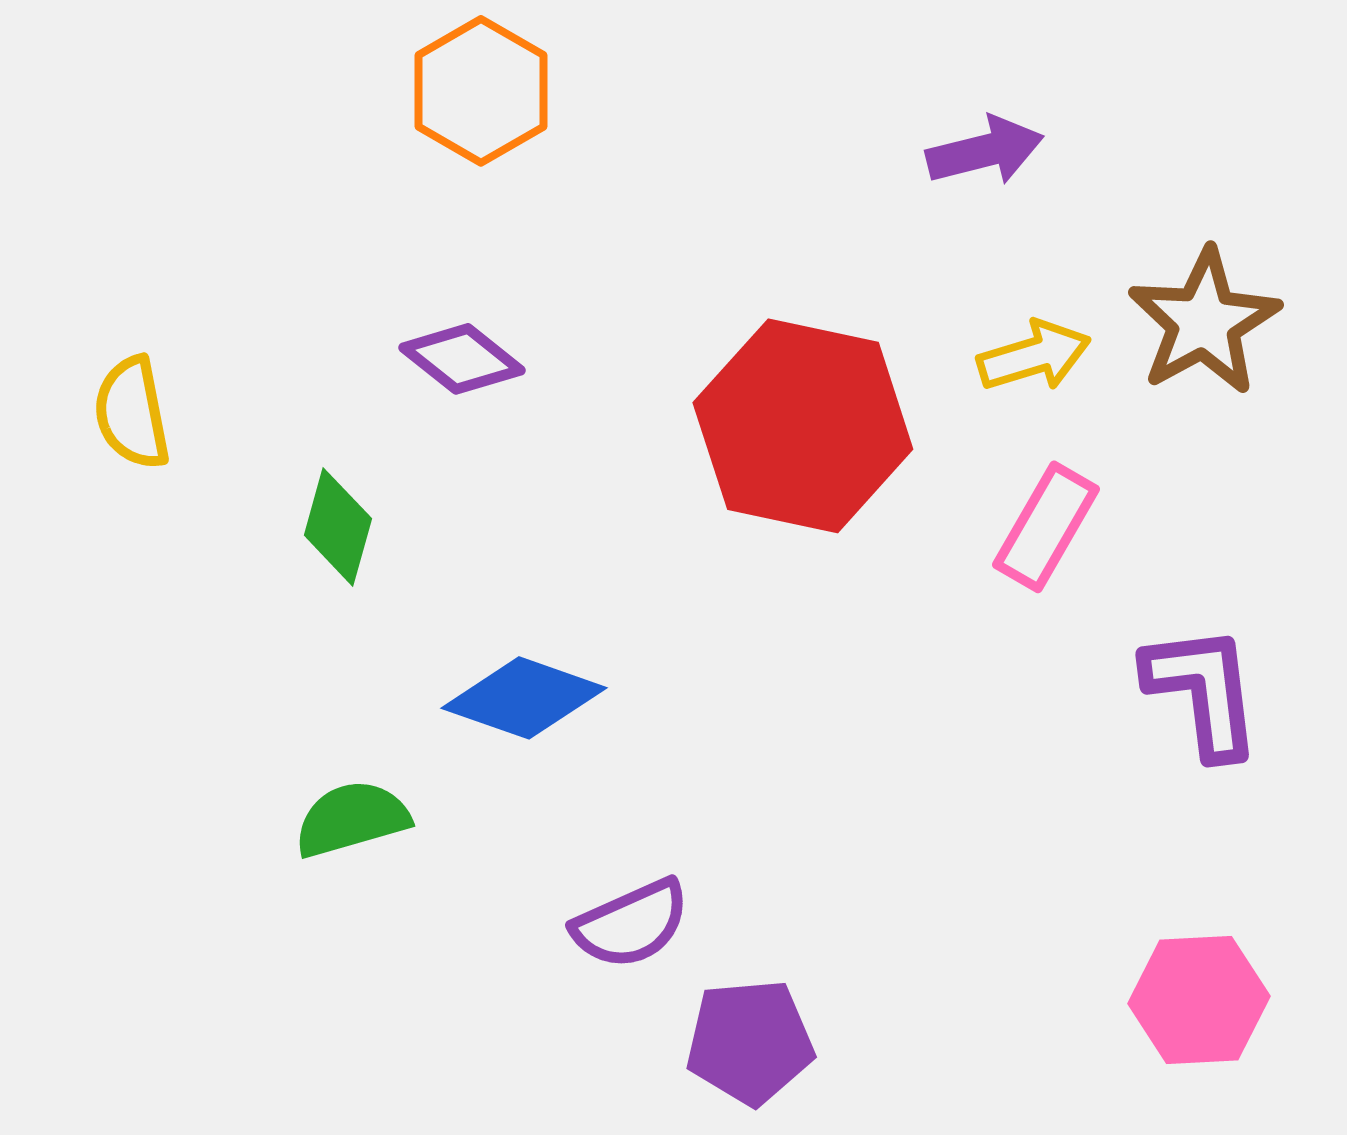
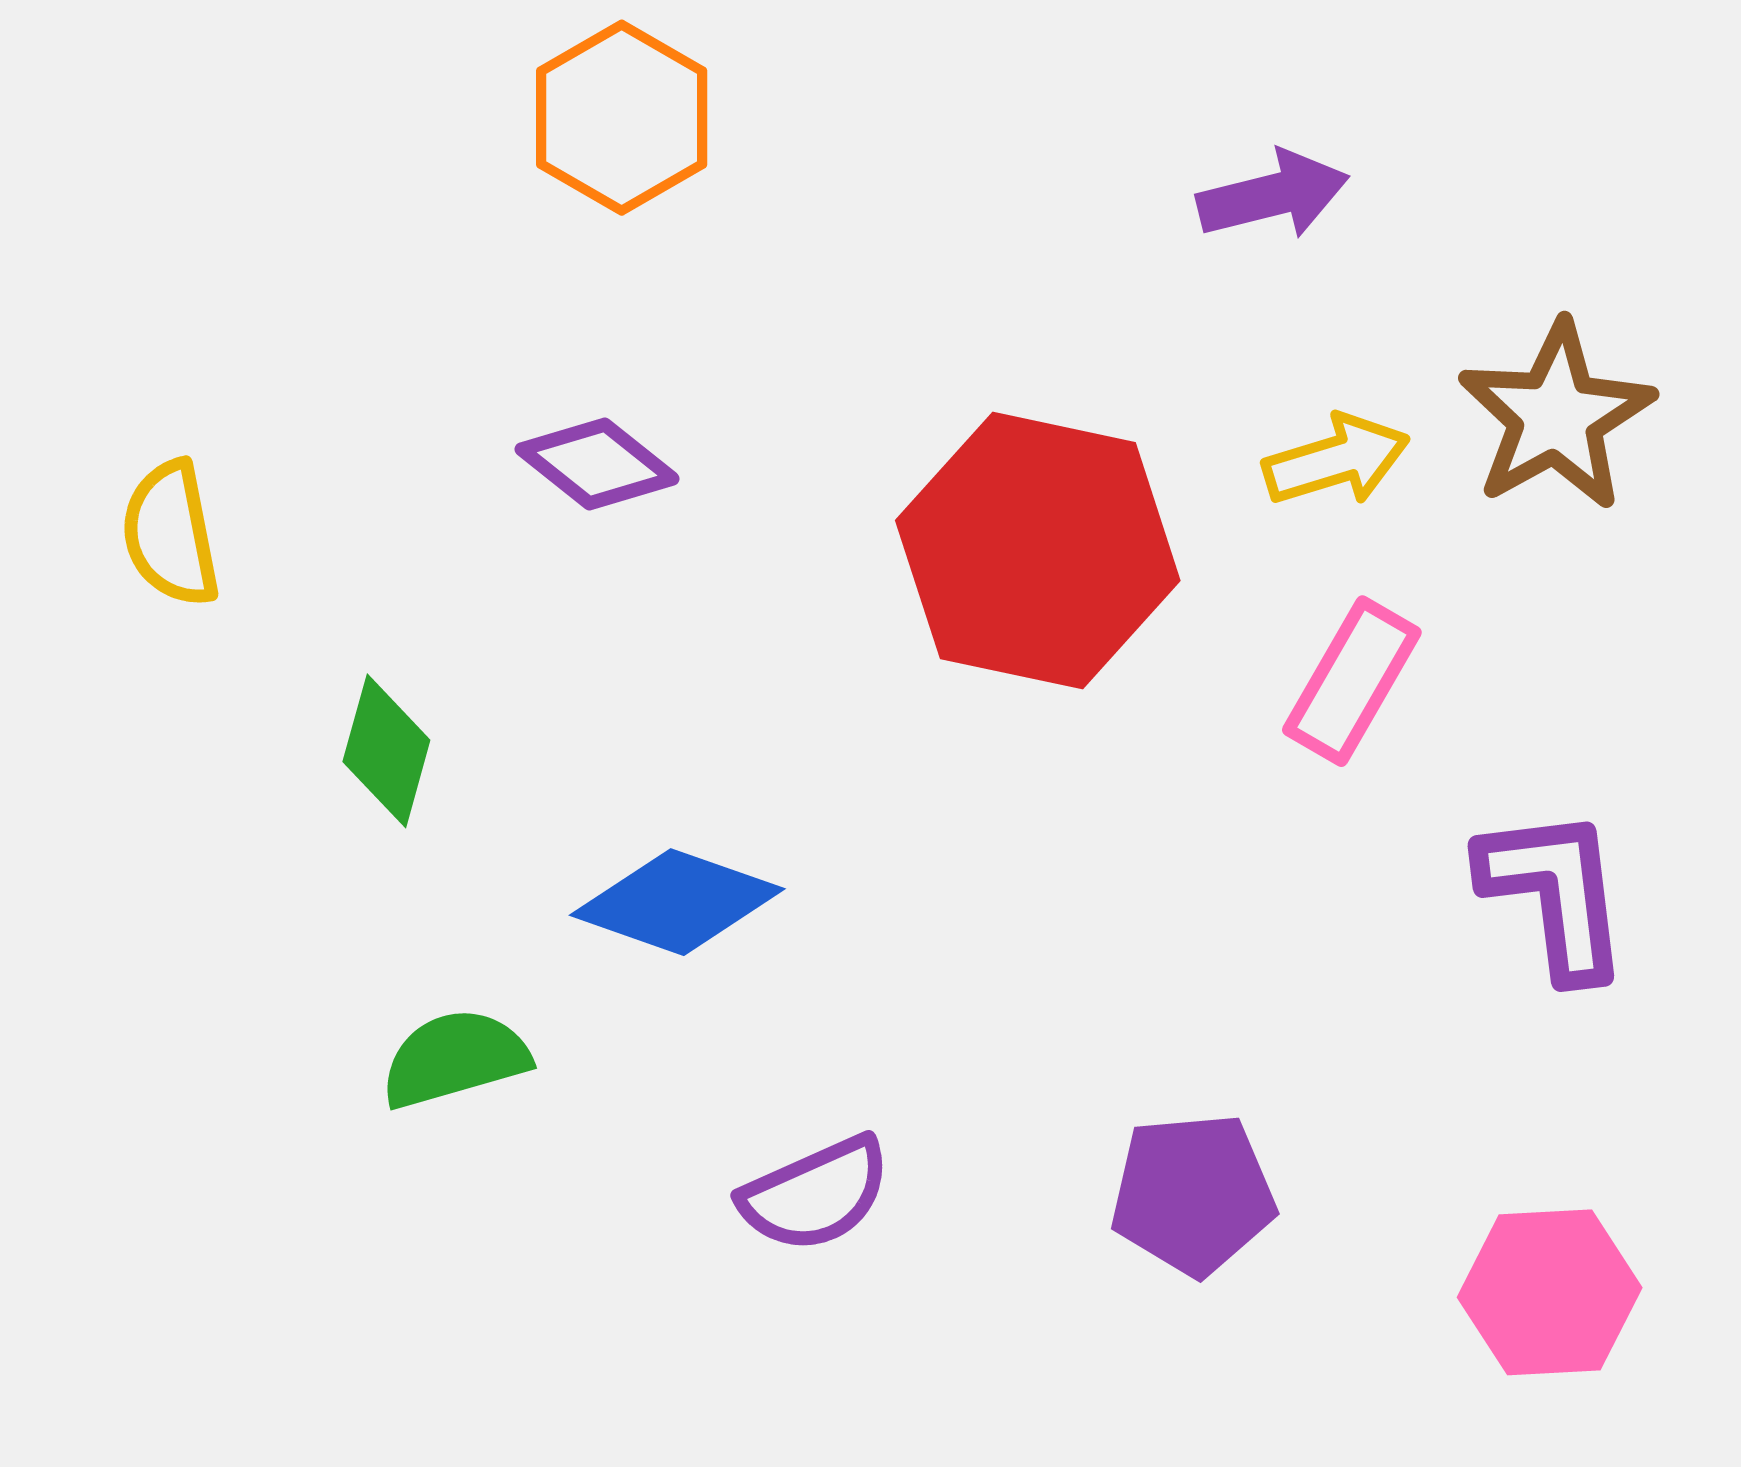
green diamond: (338, 527) -> (386, 751), moved
purple pentagon: (750, 1042) -> (1193, 1194), moved

